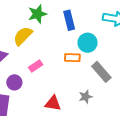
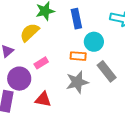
purple circle: (14, 82) -> (19, 79), size x1.5
gray star: (86, 97) -> (77, 82), moved, size x1.6
red triangle: (53, 103) -> (43, 99), moved

